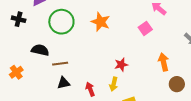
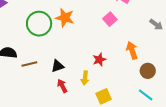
green circle: (61, 22) -> (39, 24), moved
red star: (121, 65) -> (99, 60), moved
black triangle: (64, 83) -> (58, 66), moved

